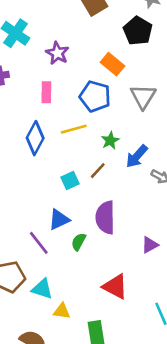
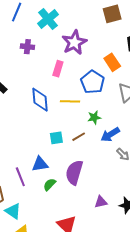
purple star: (57, 53) -> (74, 42), size x1.4
blue diamond: (35, 138) -> (40, 100), turned -50

